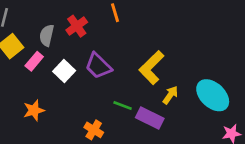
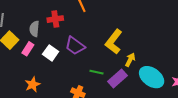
red cross: (77, 26) -> (55, 19), turned 35
cyan ellipse: (213, 95) -> (152, 77), moved
purple rectangle: (150, 118) -> (117, 79), turned -60

